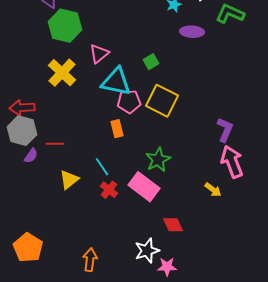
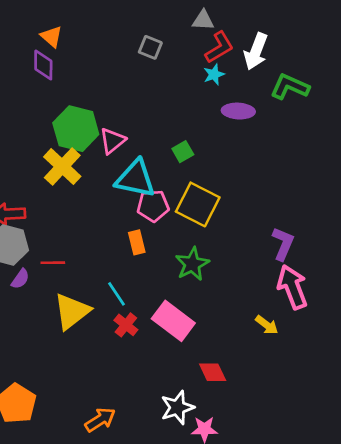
green hexagon: (65, 26) -> (76, 129), moved
green star: (158, 160) -> (192, 264), moved
yellow triangle: (69, 180) -> (72, 311), size x1.4
orange arrow: (90, 260) -> (100, 420), turned 50

